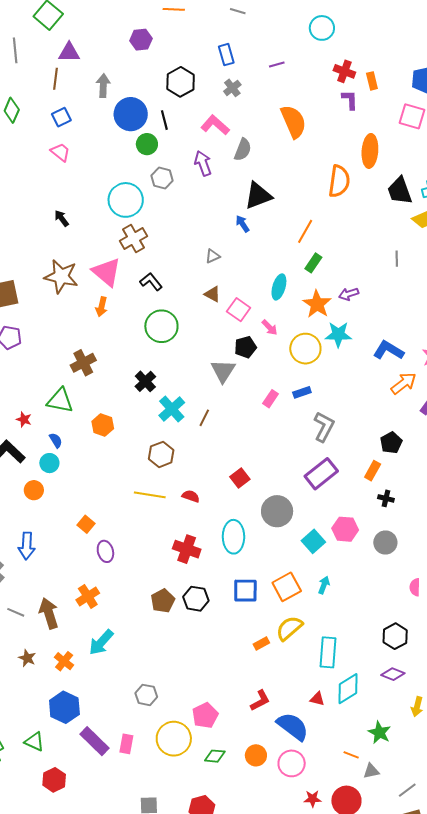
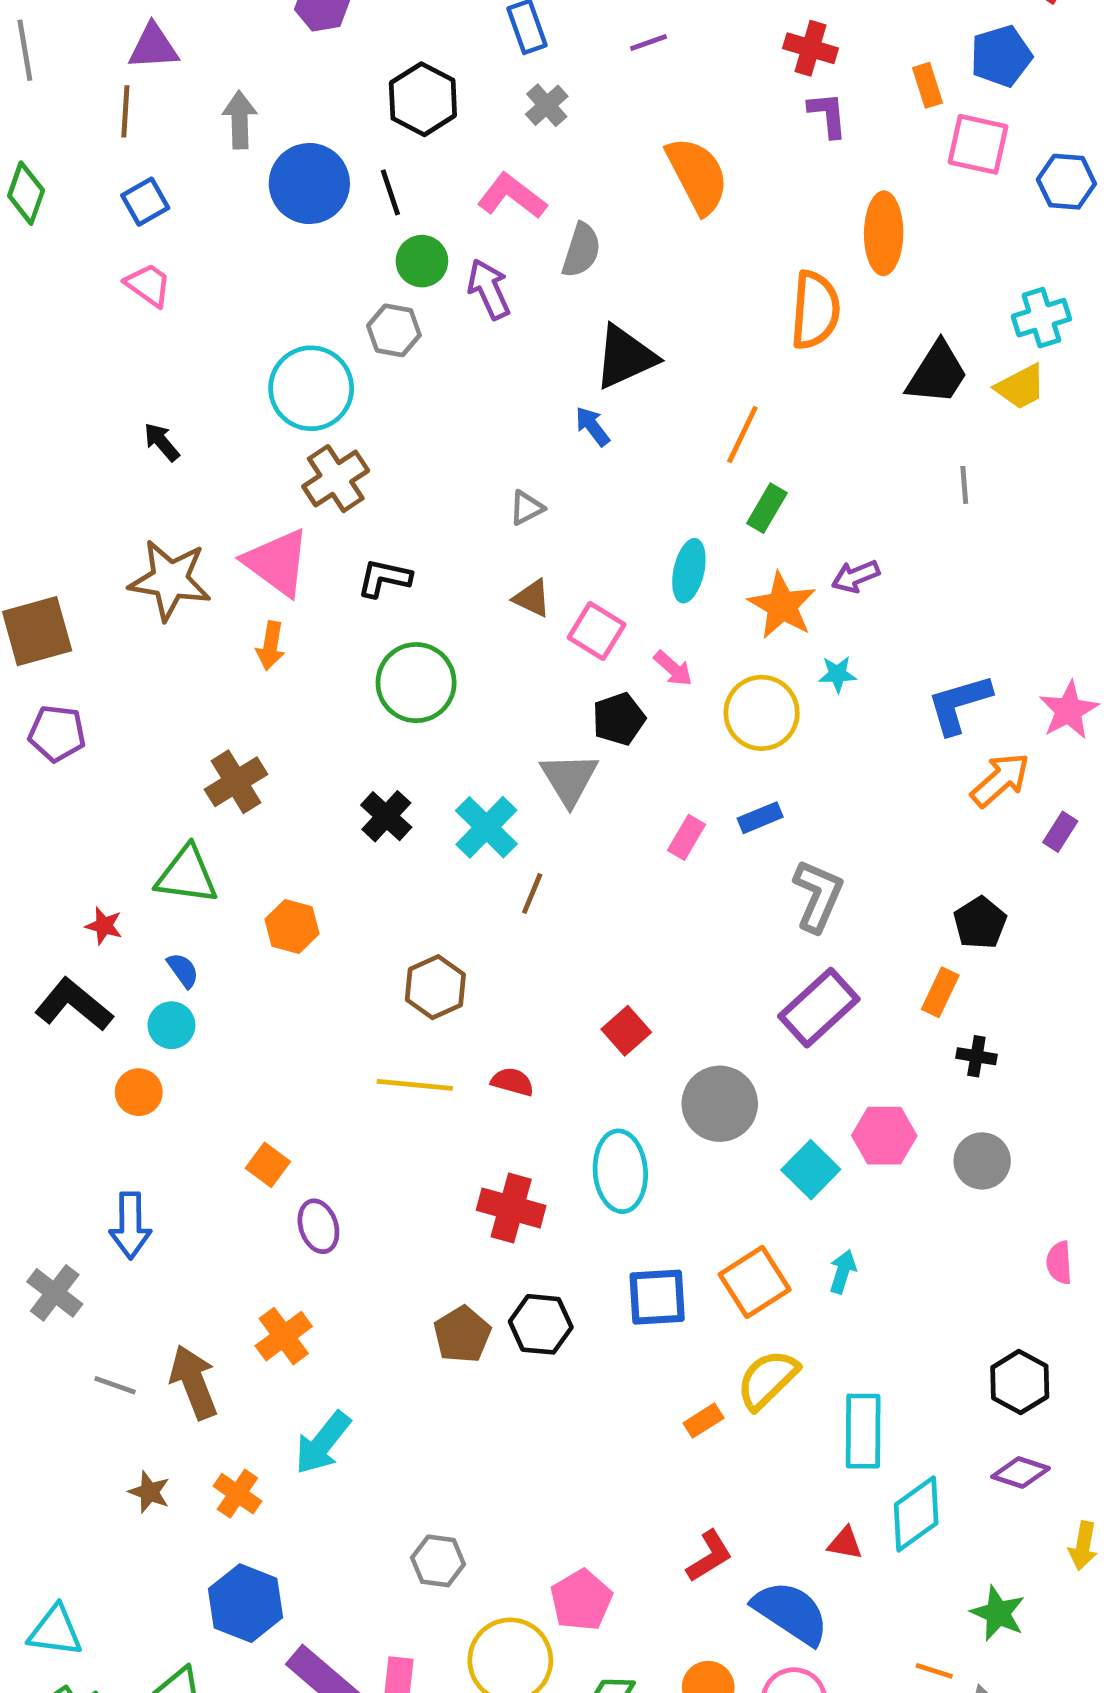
orange rectangle: (372, 81) -> (928, 85), moved
green circle: (147, 144) -> (422, 261), moved
black trapezoid: (400, 191) -> (937, 373), moved, turned -124
black L-shape: (151, 282) -> (384, 578), turned -35
cyan star: (338, 334) -> (837, 674), size x0.6
blue L-shape: (388, 350) -> (959, 704), turned -44
cyan cross: (172, 409) -> (486, 827), moved

